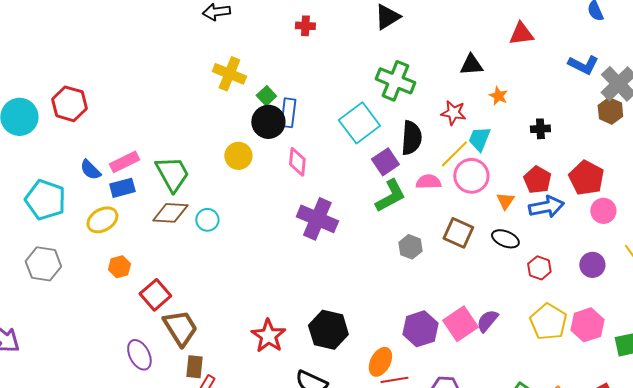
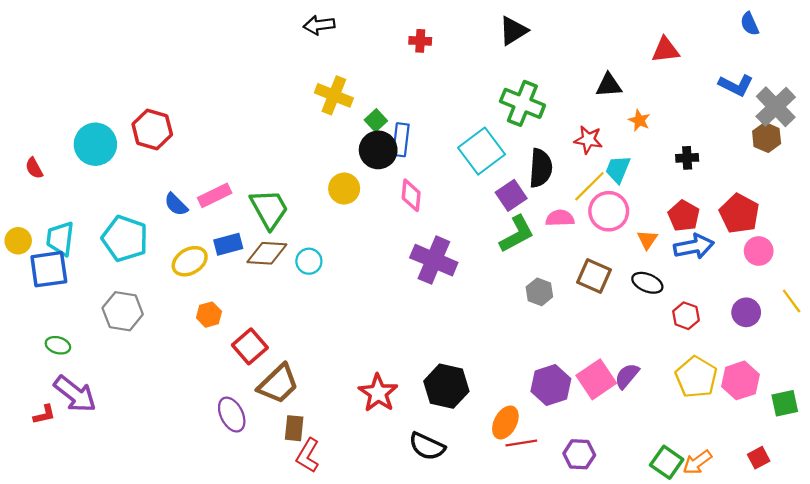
blue rectangle: (122, 188) -> (228, 244), moved
brown trapezoid: (180, 328) -> (278, 384), turned 78

